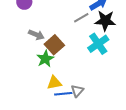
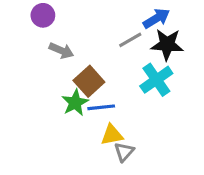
gray arrow: (36, 35) -> (61, 51), moved
yellow triangle: (54, 83) -> (112, 135), moved
blue line: (63, 94) -> (101, 107), moved

